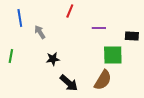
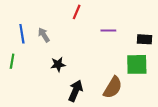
blue line: (20, 18) -> (22, 34), moved
green square: (113, 55) -> (137, 64), moved
black arrow: (69, 83) -> (76, 91), turned -108

